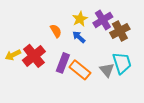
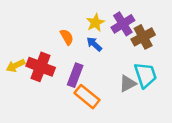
red cross: (34, 56) -> (41, 67), turned -30
orange rectangle: (80, 70) -> (87, 97), moved
gray triangle: (107, 70) -> (128, 83), turned 42

